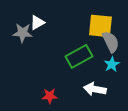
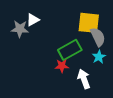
white arrow: (95, 89) -> (84, 79), turned 60
red star: (50, 96) -> (62, 66), moved

